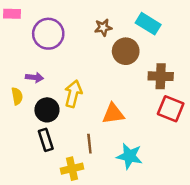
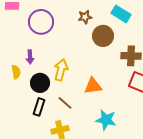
purple arrow: (34, 77) -> (30, 57), turned 80
black rectangle: (46, 140) -> (39, 107), turned 36
brown line: (89, 144) -> (65, 103), moved, turned -42

